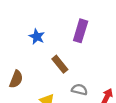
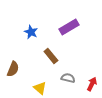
purple rectangle: (81, 31) -> (69, 27), turned 42

